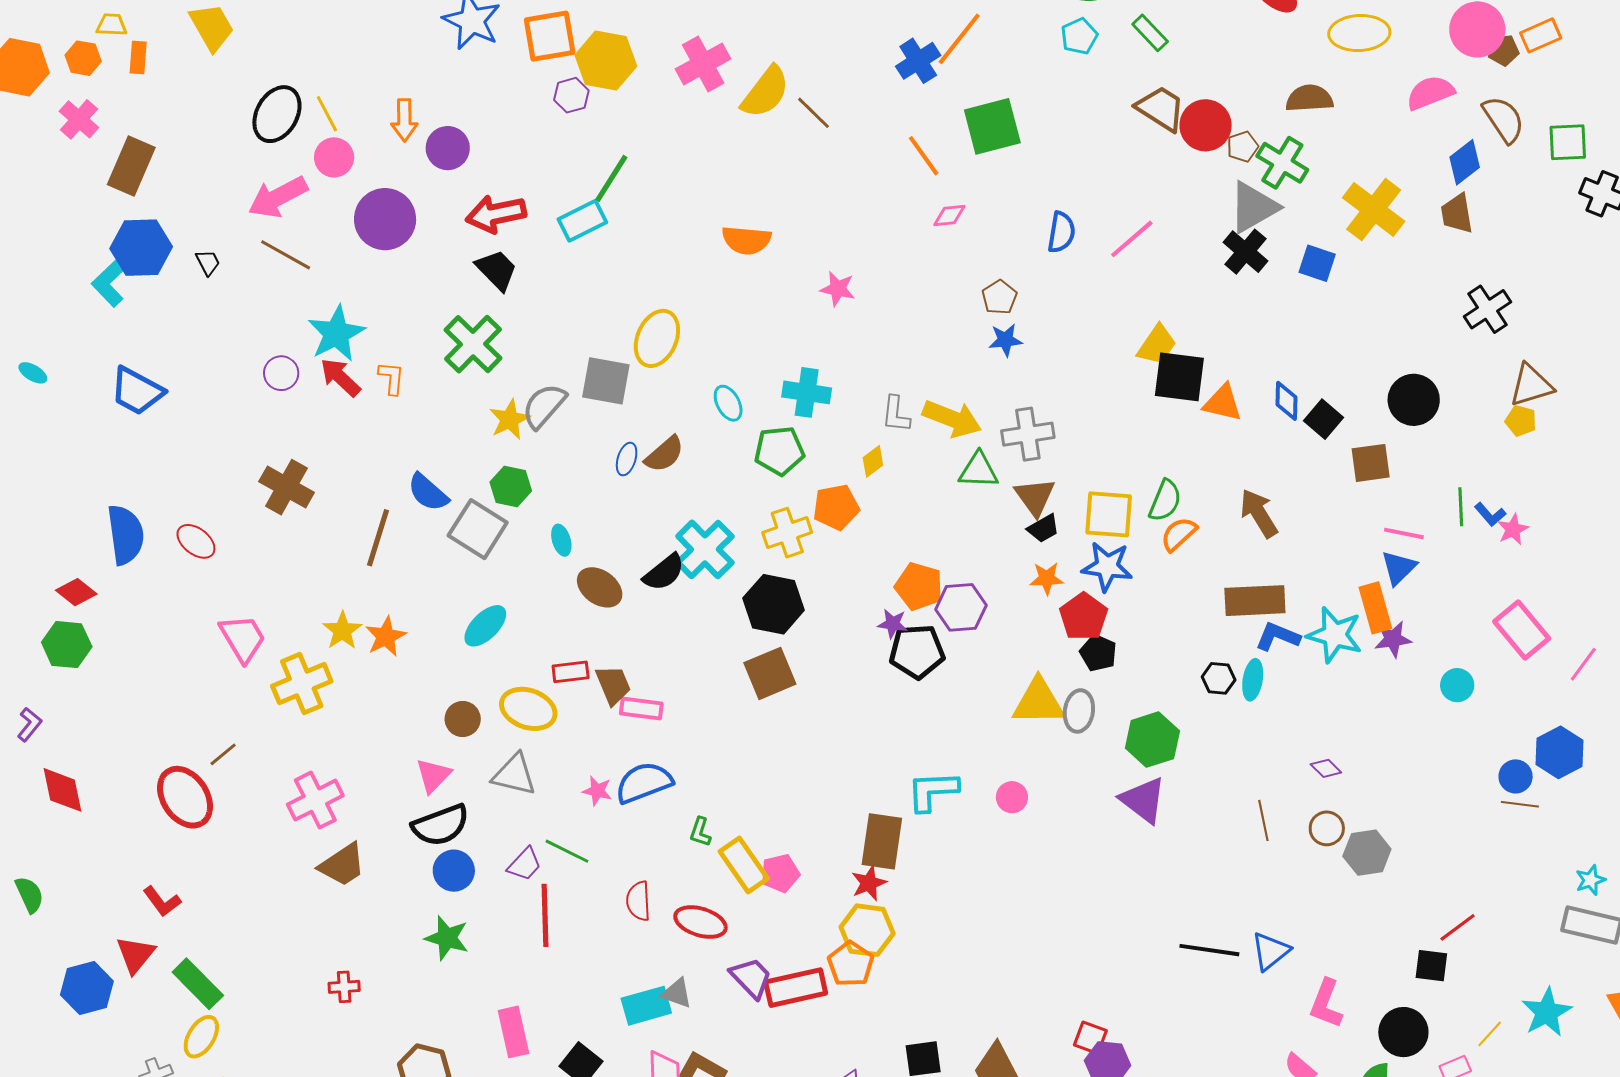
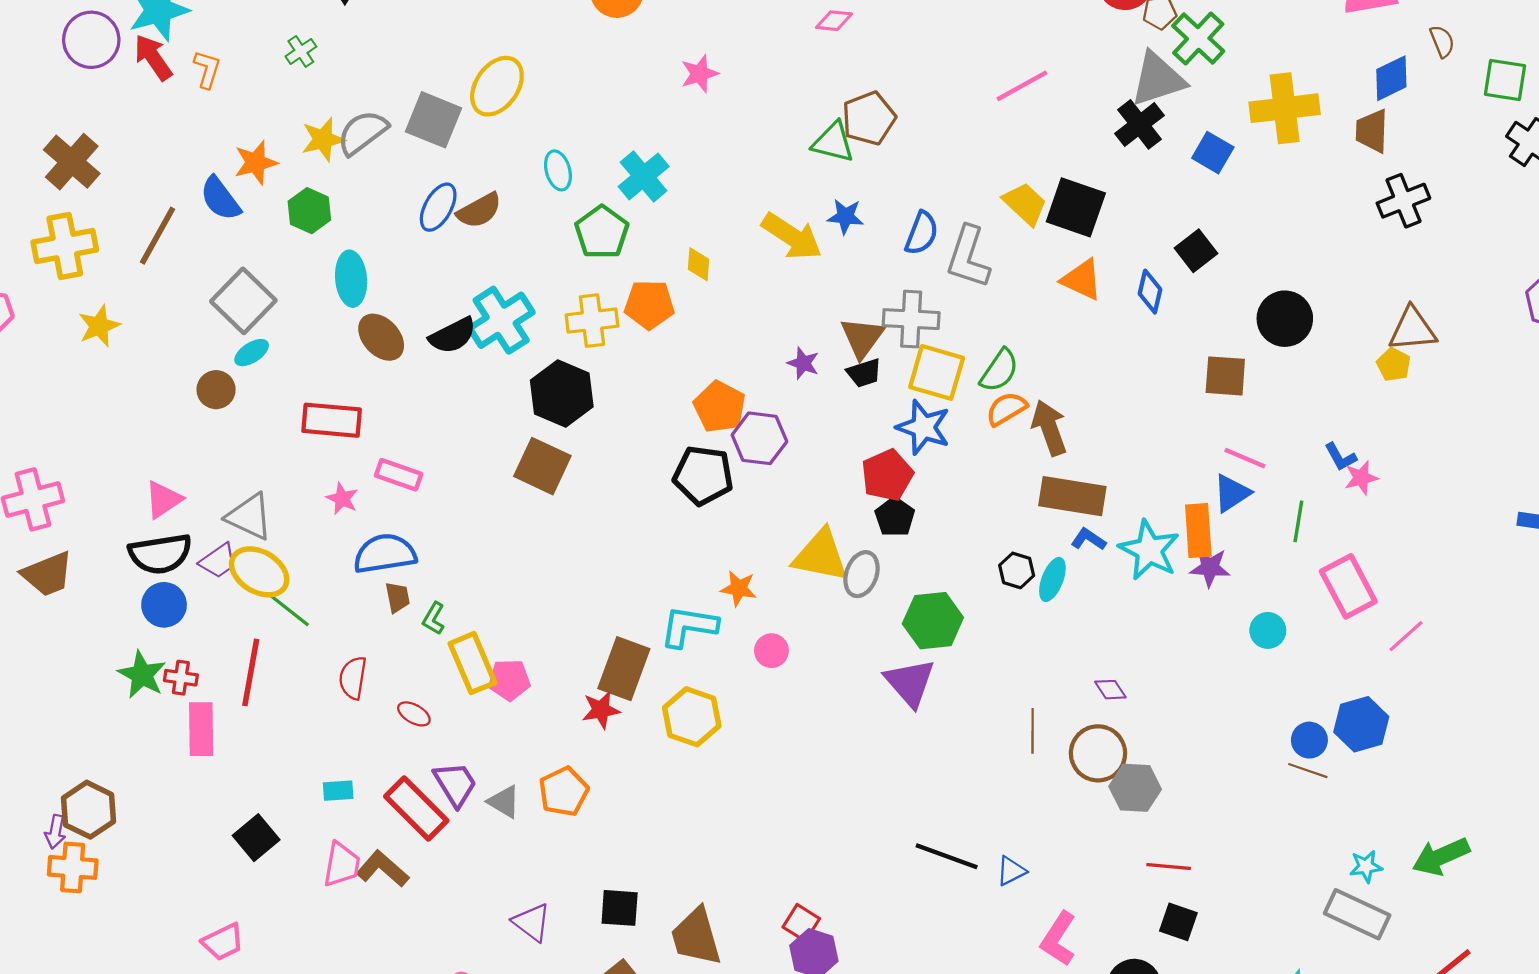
brown semicircle: (1504, 119) -> (1442, 41), size x0.6
yellow cross: (1374, 210) -> (1285, 108), turned 34
blue semicircle: (1061, 232) -> (922, 233), moved
pink star: (838, 289) -> (699, 74), turned 30
brown pentagon: (999, 297) -> (869, 118), size x1.4
black cross: (1487, 309) -> (1403, 201), moved
blue star: (1005, 340) -> (845, 216), moved
green cross: (473, 344) -> (301, 51), size x0.5
yellow trapezoid: (1157, 345) -> (1025, 204), turned -93
purple circle: (281, 373) -> (91, 40), size x1.5
black square: (1179, 377) -> (1076, 207), moved
cyan cross: (807, 392) -> (644, 176), turned 30
gray L-shape: (896, 414) -> (968, 257), moved, size x1.5
black square: (1323, 419) -> (1196, 251), moved
gray cross: (1028, 434) -> (911, 319), moved
green pentagon: (779, 451) -> (602, 232), turned 30
blue ellipse: (627, 459) -> (438, 207), size x1.4
yellow diamond: (873, 461) -> (699, 264), turned -60
green triangle: (979, 470) -> (833, 142), moved
green line: (1461, 507) -> (1298, 521), moved
brown arrow: (1259, 513) -> (1049, 428), moved
gray square: (478, 529) -> (243, 301), moved
cyan ellipse: (561, 540) -> (351, 279), size x1.6
orange star: (1047, 578) -> (739, 588), moved
purple star: (893, 624) -> (803, 363), moved
cyan ellipse: (485, 626) -> (252, 353), size x0.7
orange star: (386, 637) -> (256, 163), moved
blue L-shape: (1278, 637) -> (1088, 539), size x0.7
red rectangle: (571, 672) -> (332, 420), size x1.5
brown square: (770, 673) -> (542, 466), turned 36
yellow cross: (302, 684) -> (65, 246), moved
brown trapezoid: (613, 685) -> (398, 597), moved, size x0.7
yellow ellipse: (528, 709) -> (259, 572), moved
brown circle: (463, 719) -> (216, 390), moved
pink star: (597, 791) -> (342, 499), moved
brown circle: (1327, 828) -> (1098, 753), size x1.5
purple trapezoid: (525, 864) -> (218, 561), moved
red ellipse: (700, 922) -> (414, 714), size x0.6
red line: (1458, 927) -> (1169, 867), moved, turned 30
yellow hexagon: (867, 930) -> (692, 717), moved
blue triangle: (1270, 951) -> (1011, 871), size x0.7
red cross: (344, 987) -> (181, 678), moved
red rectangle: (796, 988) -> (416, 809), moved, turned 46
gray triangle: (677, 993) -> (504, 802), moved
cyan rectangle: (646, 1006) -> (338, 791), size x0.6
pink rectangle: (513, 1032) -> (201, 729), moved

